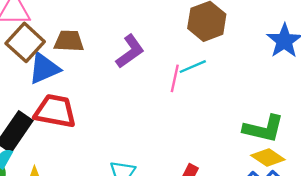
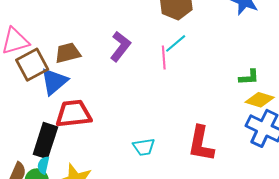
brown square: (25, 42) -> (32, 65), turned 36
green L-shape: (263, 129) -> (249, 77), size x0.6

